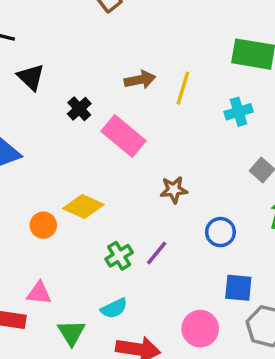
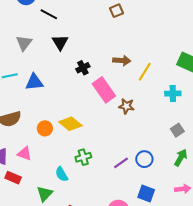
brown star: (174, 190) -> (126, 106), moved
purple line: (157, 253) -> (121, 163), moved
pink triangle: (39, 293) -> (24, 154), moved
cyan semicircle: (114, 308) -> (62, 174), moved, turned 70

